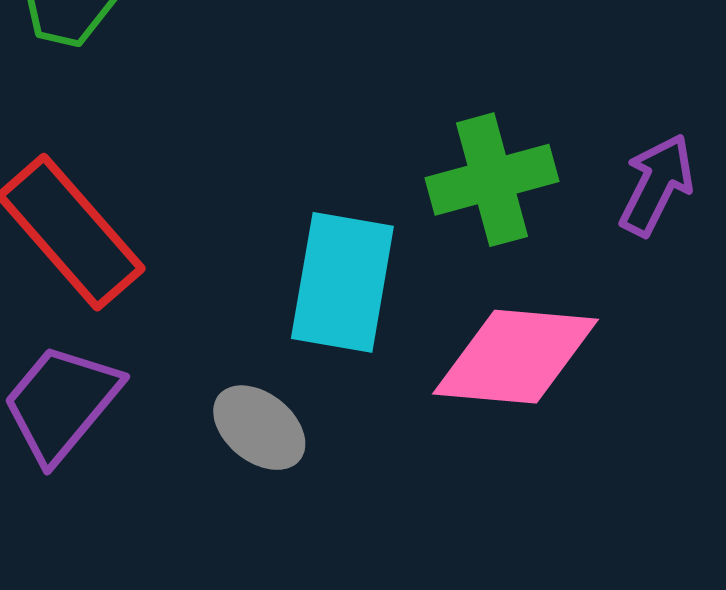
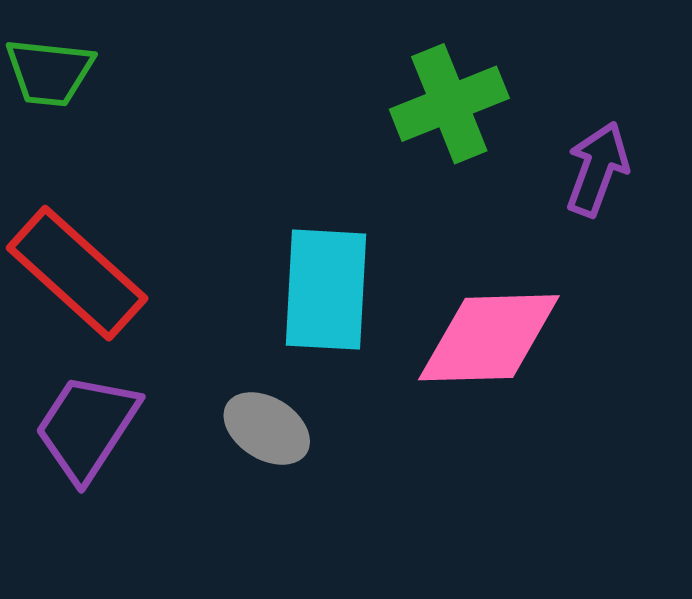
green cross: (492, 180) -> (449, 104), moved

